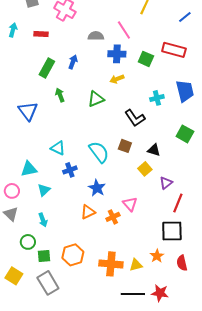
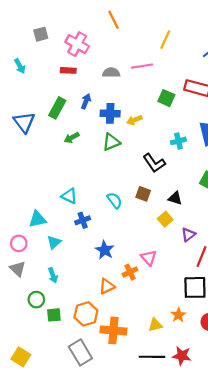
cyan arrow: (13, 30) -> (20, 66), turned 136
pink line: (124, 30) -> (142, 66), turned -66
red rectangle: (41, 34) -> (68, 70), moved
blue cross: (117, 54) -> (110, 113), moved
green arrow: (60, 95) -> (72, 138), turned -96
blue triangle: (28, 111) -> (24, 122), moved
cyan semicircle: (99, 152) -> (115, 200), size x0.7
blue star: (97, 188) -> (105, 250), moved
orange triangle: (88, 212) -> (107, 286), moved
orange cross: (111, 264) -> (113, 330), moved
yellow square: (14, 276) -> (21, 357), moved
gray rectangle: (48, 283) -> (80, 352), moved

